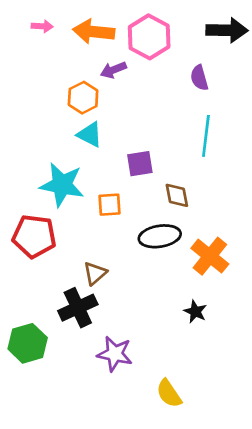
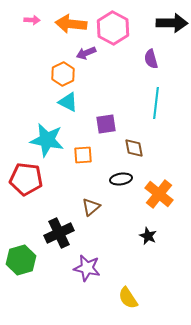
black ellipse: (160, 236) -> (121, 179), size x0.7
brown triangle: (95, 273) -> (91, 207), moved

